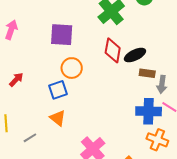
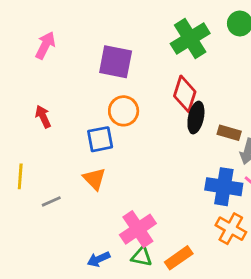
black ellipse: (135, 55) -> (196, 118), moved, turned -60
red arrow: (16, 80) -> (43, 117), turned -77

